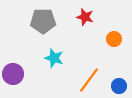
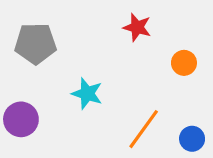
gray pentagon: (43, 21) -> (35, 43), moved

